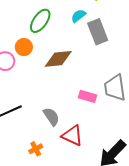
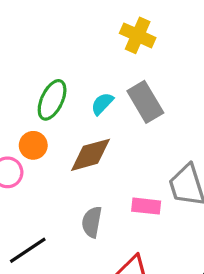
cyan semicircle: (79, 16) -> (102, 104), moved
gray semicircle: (51, 117) -> (92, 222), moved, turned -126

